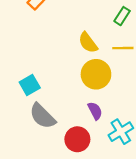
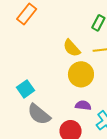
purple semicircle: (95, 111) -> (83, 105), turned -49

